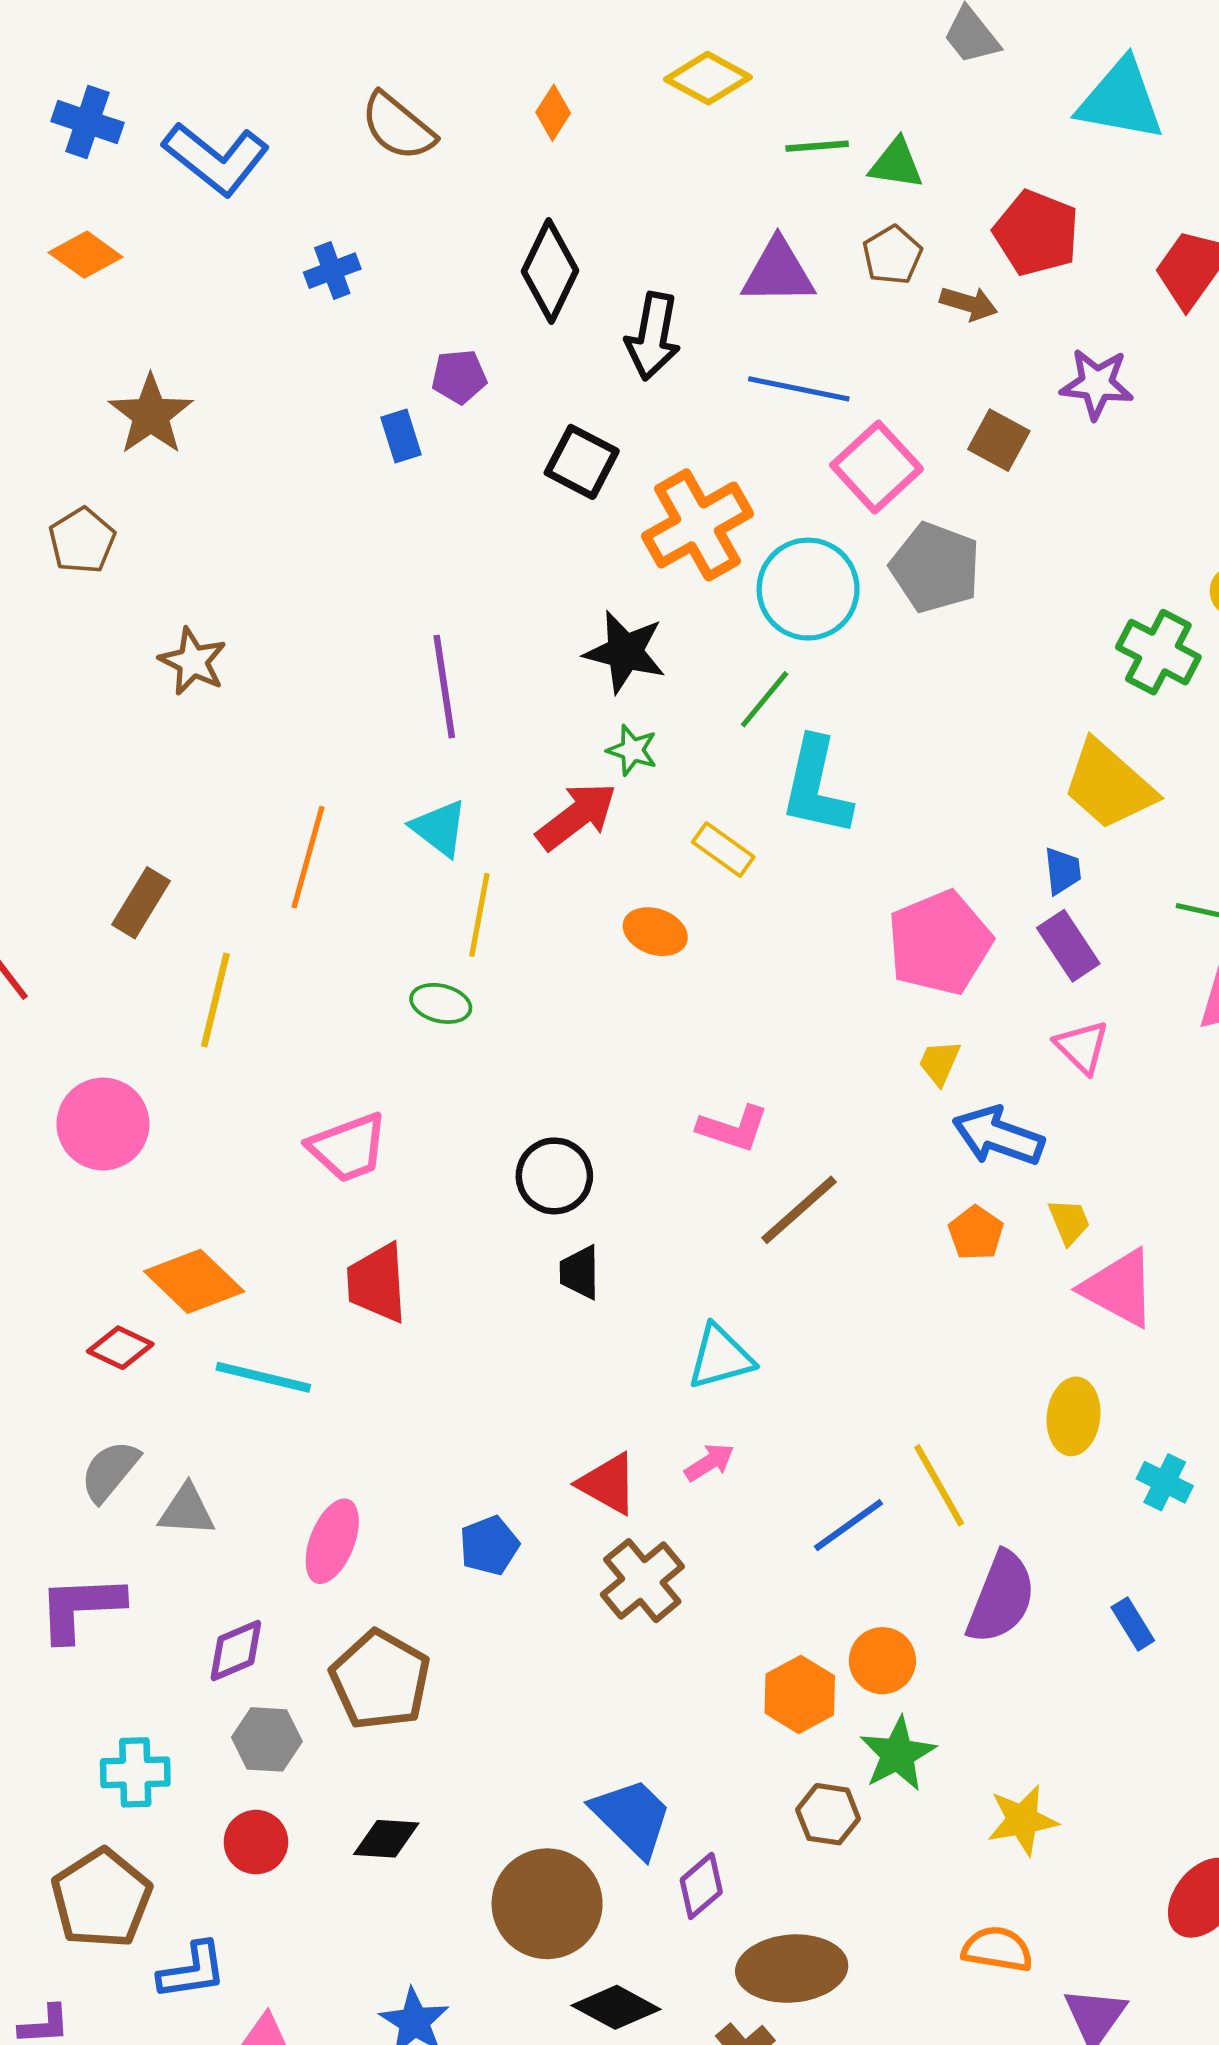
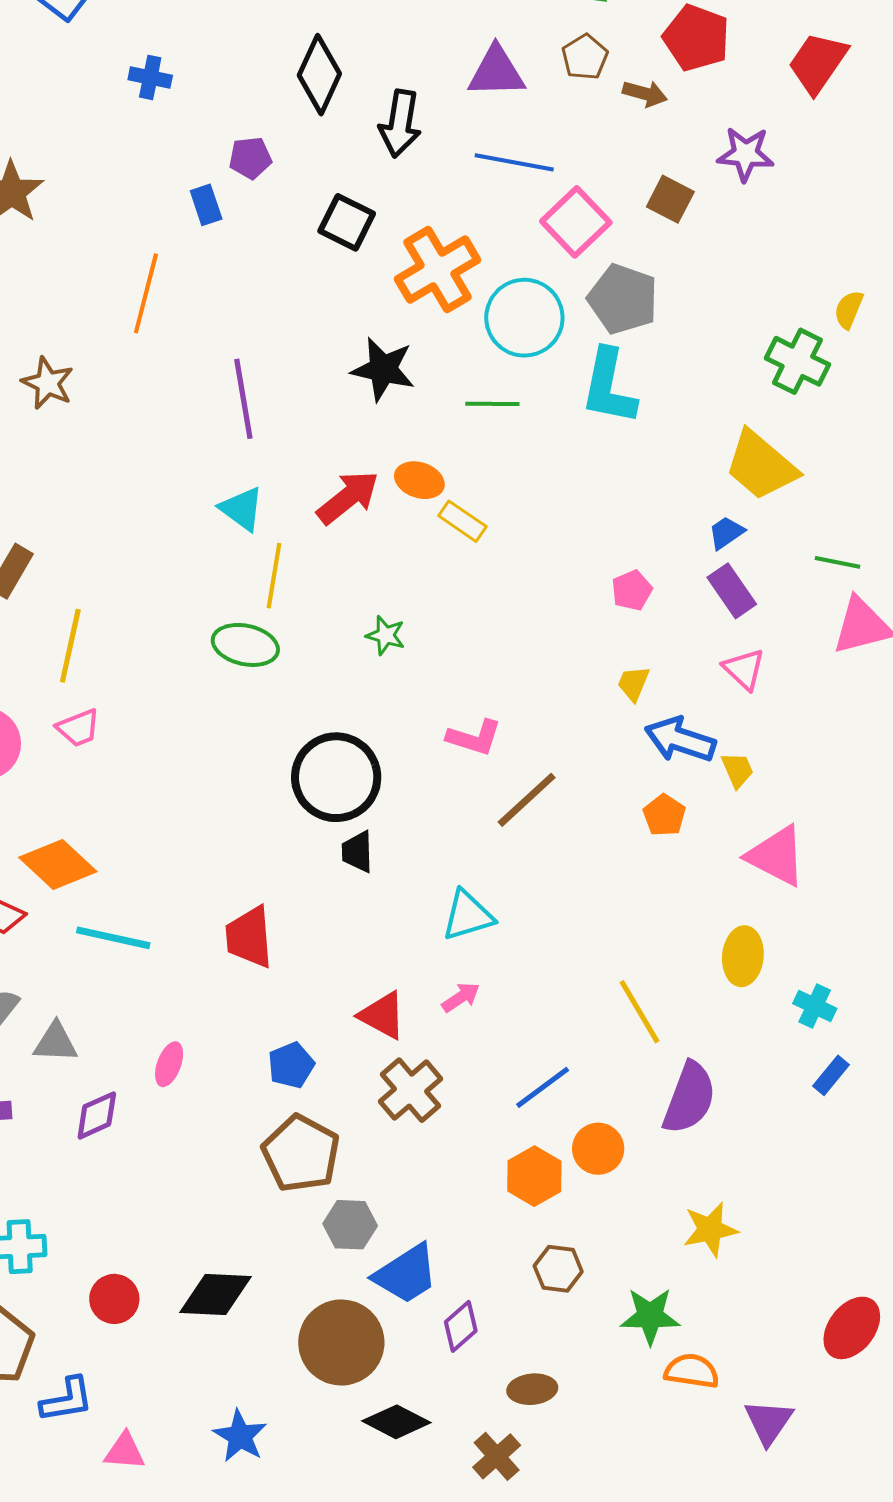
blue cross: (332, 271) -> (150, 77), turned 33
green line: (765, 699) -> (492, 404), turned 52
green star: (632, 750) -> (386, 635), moved
cyan L-shape: (816, 787) -> (609, 387), moved
orange line: (308, 857) -> (146, 293), moved
blue trapezoid: (1063, 871) -> (726, 533), turned -117
orange ellipse: (655, 932) -> (419, 480), moved
pink pentagon: (940, 943) -> (632, 590), size x0.5
green ellipse: (441, 1003) -> (245, 645), size x1.4
pink trapezoid: (348, 1148) -> (78, 728), moved, size x0.7
black circle: (554, 1176) -> (336, 777), size x1.5
yellow trapezoid: (1069, 1222) -> (737, 770), moved
red trapezoid: (377, 1283) -> (249, 937), moved
blue line: (848, 1525) -> (543, 1087), moved
pink ellipse: (332, 1541) -> (169, 1064), size x0.7
blue rectangle: (1133, 1624) -> (831, 1075), moved, turned 72
purple diamond: (236, 1650) -> (97, 1115), moved
brown pentagon: (380, 1680) -> (301, 1153), moved
gray hexagon: (267, 1739) -> (350, 1225), moved
green star: (898, 1754) -> (650, 1316), moved, turned 30
blue trapezoid: (632, 1817) -> (406, 1274), turned 104
yellow star: (1022, 1820) -> (710, 1229), moved
black diamond: (386, 1839) -> (215, 1294), size x1.4
brown ellipse: (792, 1969) -> (532, 1389), size x0.6

